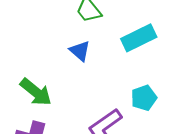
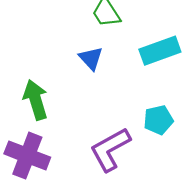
green arrow: (36, 92) -> (36, 100), turned -152

